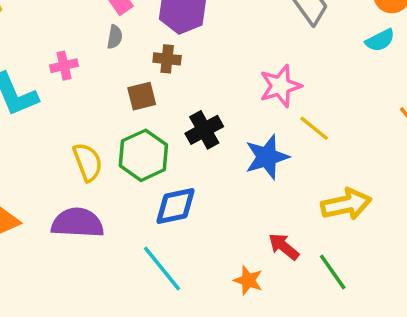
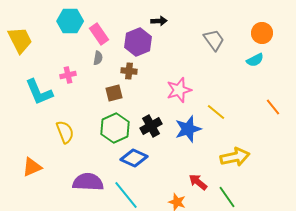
pink star: (280, 86) -> (179, 90), moved
black cross: (204, 130) -> (151, 126), moved
yellow semicircle: (88, 162) -> (65, 132), moved
blue diamond: (176, 206) -> (134, 158), turned 36
purple semicircle: (77, 223) -> (88, 182), moved

